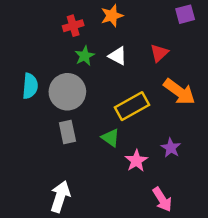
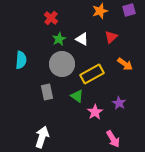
orange star: (112, 16) -> (100, 11), moved
red cross: (73, 26) -> (51, 18), turned -32
gray circle: (67, 92) -> (62, 64), moved
orange arrow: (179, 92) -> (125, 64), size x0.7

